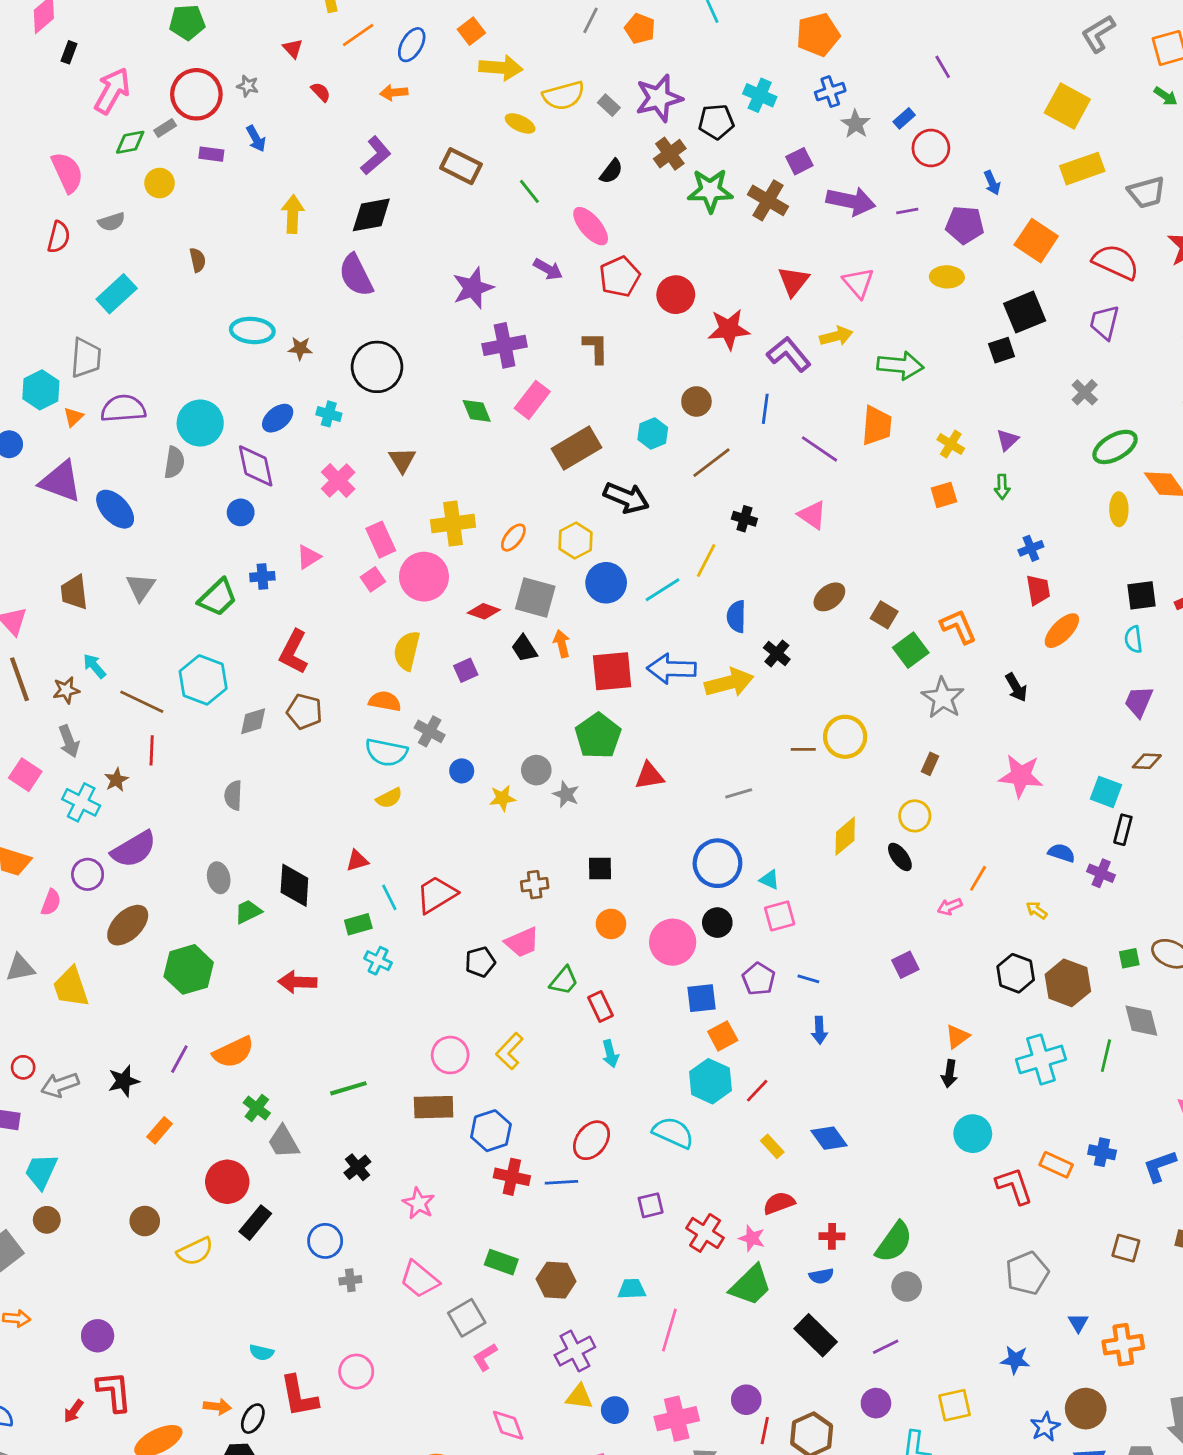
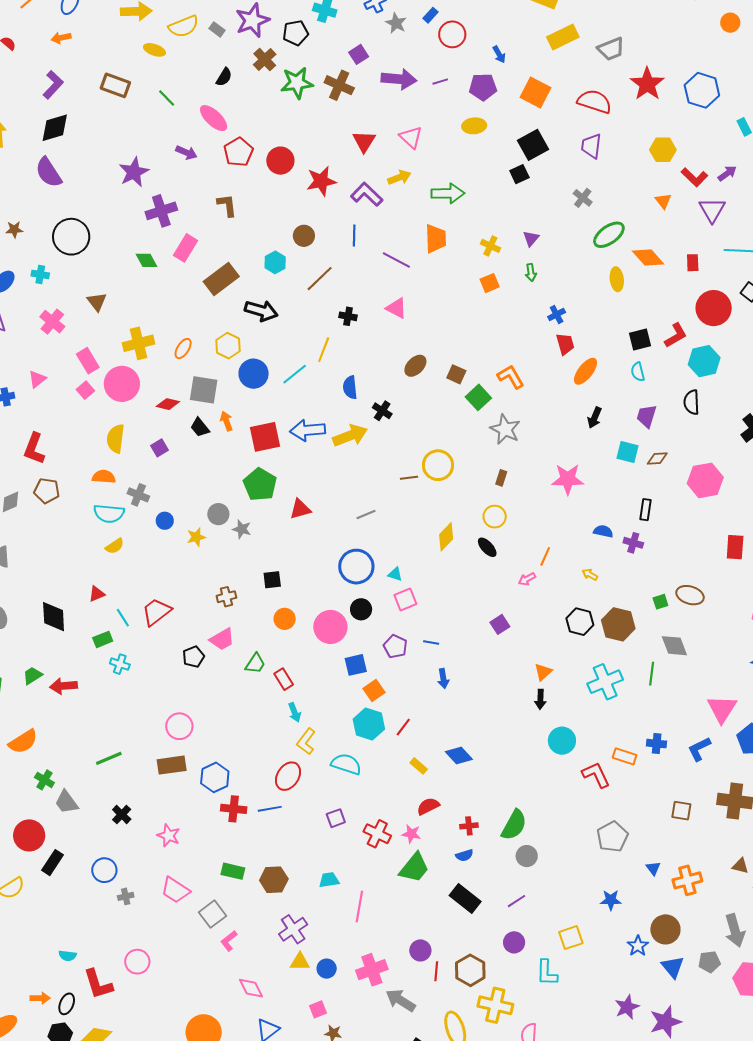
black arrow: (1016, 687) -> (595, 418), moved, turned 60
cyan square: (1106, 792) -> (628, 452), moved
green trapezoid: (248, 912) -> (32, 676), moved
yellow L-shape: (510, 1051) -> (306, 741), moved

